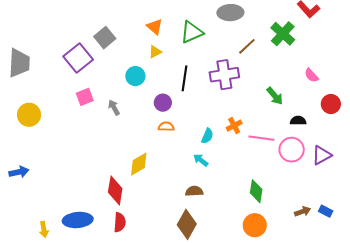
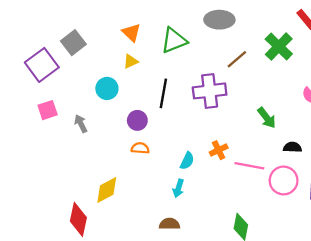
cyan arrow: (201, 160) -> (178, 188), turned -112

